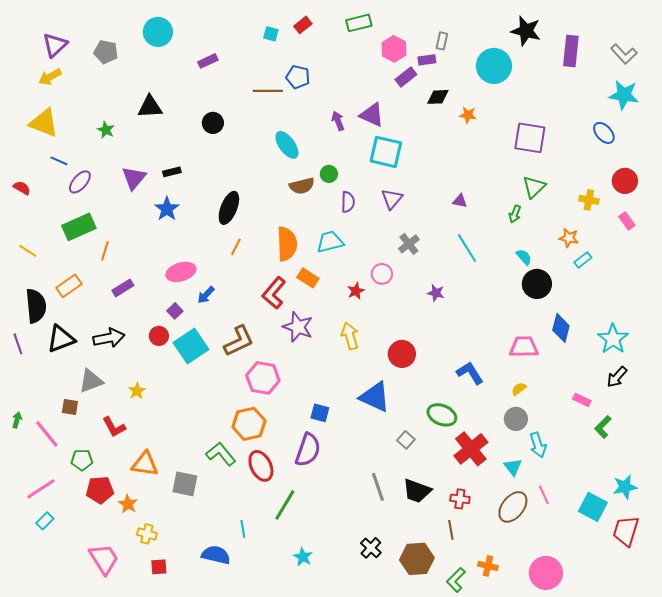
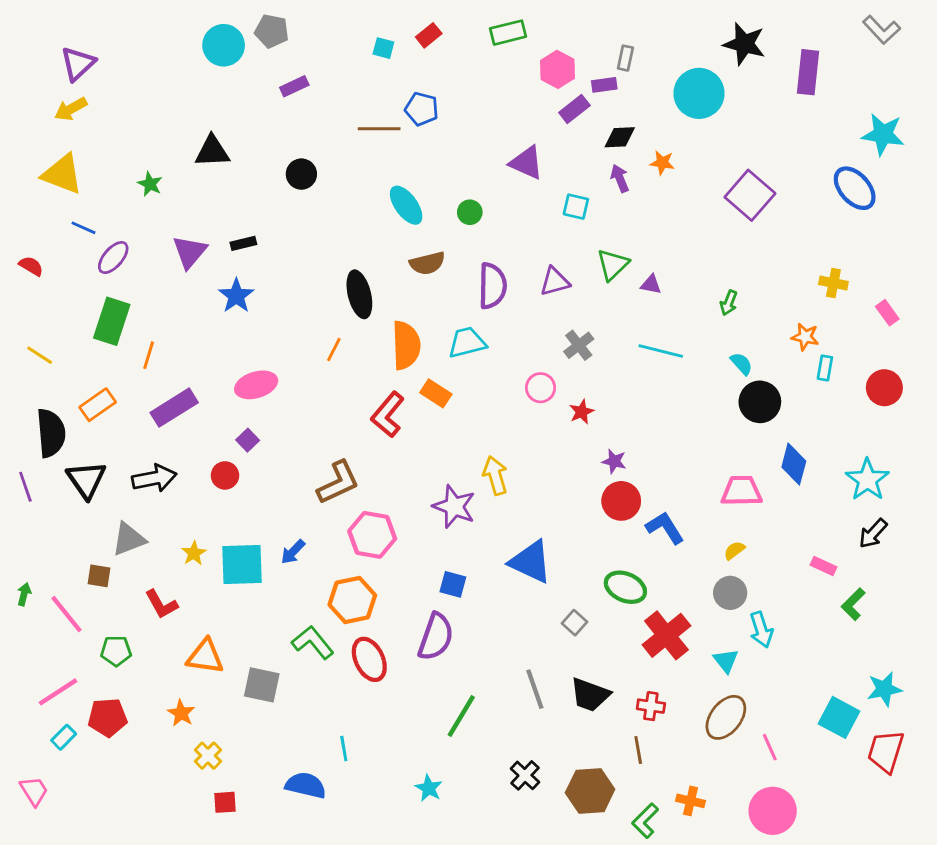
gray pentagon: (106, 52) -> (272, 31), moved
gray L-shape: (624, 54) -> (882, 30), moved
purple arrow: (338, 121) -> (620, 178), moved
blue ellipse: (604, 133) -> (855, 188), size x1.4
purple square: (530, 138) -> (750, 195), turned 32
cyan square: (386, 152) -> (576, 207), moved, size x0.6
green circle: (329, 174) -> (470, 212), moved
red circle: (625, 181) -> (884, 388), moved
green triangle: (534, 187) -> (613, 265), moved
purple triangle: (392, 199) -> (555, 282), turned 35
purple semicircle: (348, 202) -> (492, 286), size x1.5
black ellipse: (229, 208) -> (359, 294), moved, turned -36
green rectangle: (79, 227) -> (112, 321), turned -48
cyan line: (467, 248) -> (661, 351), turned -44
cyan rectangle: (583, 260) -> (825, 368), turned -42
purple rectangle: (123, 288) -> (174, 408), size x1.5
red star: (356, 291) -> (582, 412), moved
purple star: (436, 293) -> (614, 461), moved
blue arrow: (206, 295) -> (293, 552), moved
purple star: (298, 327) -> (454, 507), moved
black triangle: (61, 339) -> (86, 480), turned -44
cyan square: (191, 346) -> (242, 565), moved, turned 32
red circle: (402, 354) -> (621, 501), moved
red pentagon: (100, 490) -> (108, 717), moved
pink line: (544, 495) -> (770, 747), moved
green line: (285, 505) -> (461, 716), moved
yellow cross: (147, 534) -> (208, 756), turned 30
pink trapezoid: (104, 559) -> (34, 791), moved, size x0.7

